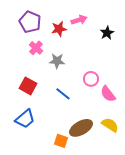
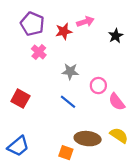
gray star: (57, 61) -> (70, 71), moved
red square: (28, 86) -> (20, 99), moved
blue trapezoid: (25, 119) -> (18, 146), moved
brown ellipse: (81, 128) -> (88, 139), turned 35

